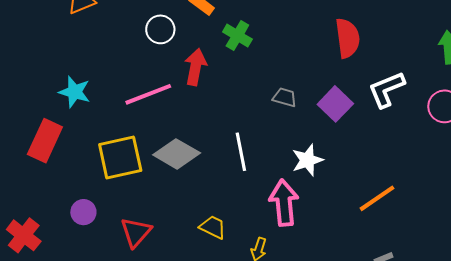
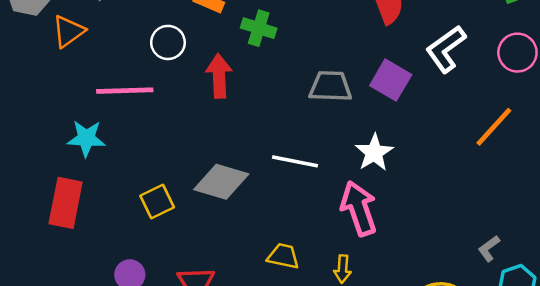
pink line: (148, 94) -> (125, 91), moved, turned 33
gray trapezoid: (285, 97) -> (330, 86), size x1.5
white line: (241, 152) -> (295, 161), turned -54
yellow square: (120, 158) -> (157, 201), size x0.6
orange line: (377, 198) -> (494, 127), moved

